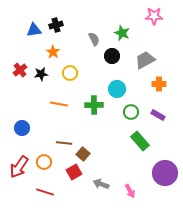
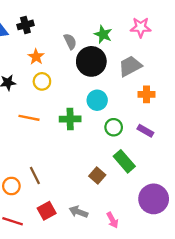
pink star: (154, 16) -> (141, 27), moved
orange star: (53, 52) -> (36, 57), moved
black circle: (112, 56) -> (91, 61), size x1.6
brown line: (64, 143) -> (35, 175), moved, turned 56
brown square: (83, 154) -> (97, 175), moved
red square: (74, 172) -> (47, 211), moved

